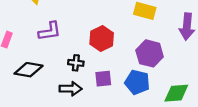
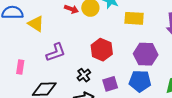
black cross: (76, 63) -> (84, 75), turned -32

